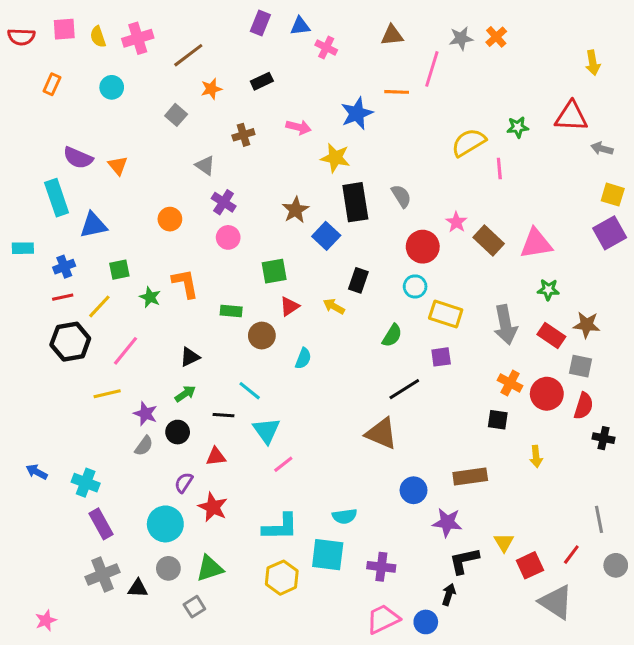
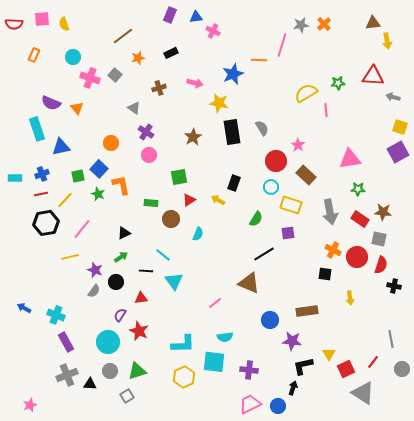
brown triangle: (392, 35) -> (373, 23), moved
pink cross: (138, 38) -> (90, 78), moved, turned 36
blue square: (326, 236) -> (99, 169), moved
brown rectangle: (489, 241) -> (306, 175), moved
cyan rectangle: (23, 248) -> (15, 178), moved
pink line: (283, 464) -> (215, 303), moved

